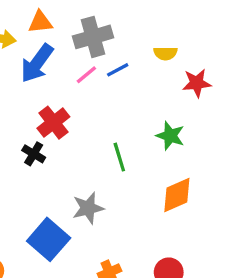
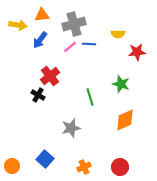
blue arrow: (37, 63) -> (40, 40), size x0.7
blue line: (118, 70) -> (89, 44), turned 32
blue square: (49, 239) -> (45, 159), moved, size x0.7

